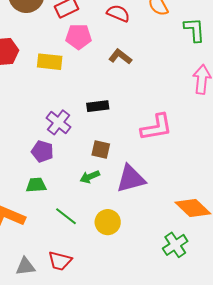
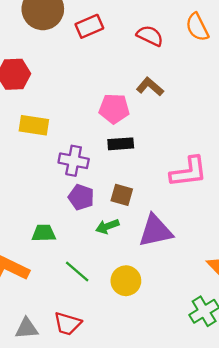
pink pentagon: (79, 37) -> (114, 109), moved
yellow rectangle: (50, 62) -> (34, 125), moved
purple cross: (59, 122) -> (74, 161), turned -30
purple pentagon: (42, 151) -> (81, 197), moved

